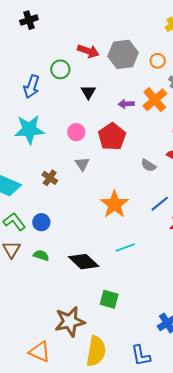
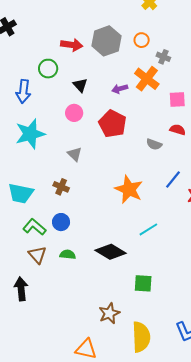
pink circle: (76, 132) -> (74, 113), moved
gray triangle: (82, 164) -> (75, 154), moved
brown cross: (50, 178) -> (61, 187), moved
brown star: (70, 321) -> (109, 313), size x0.7

